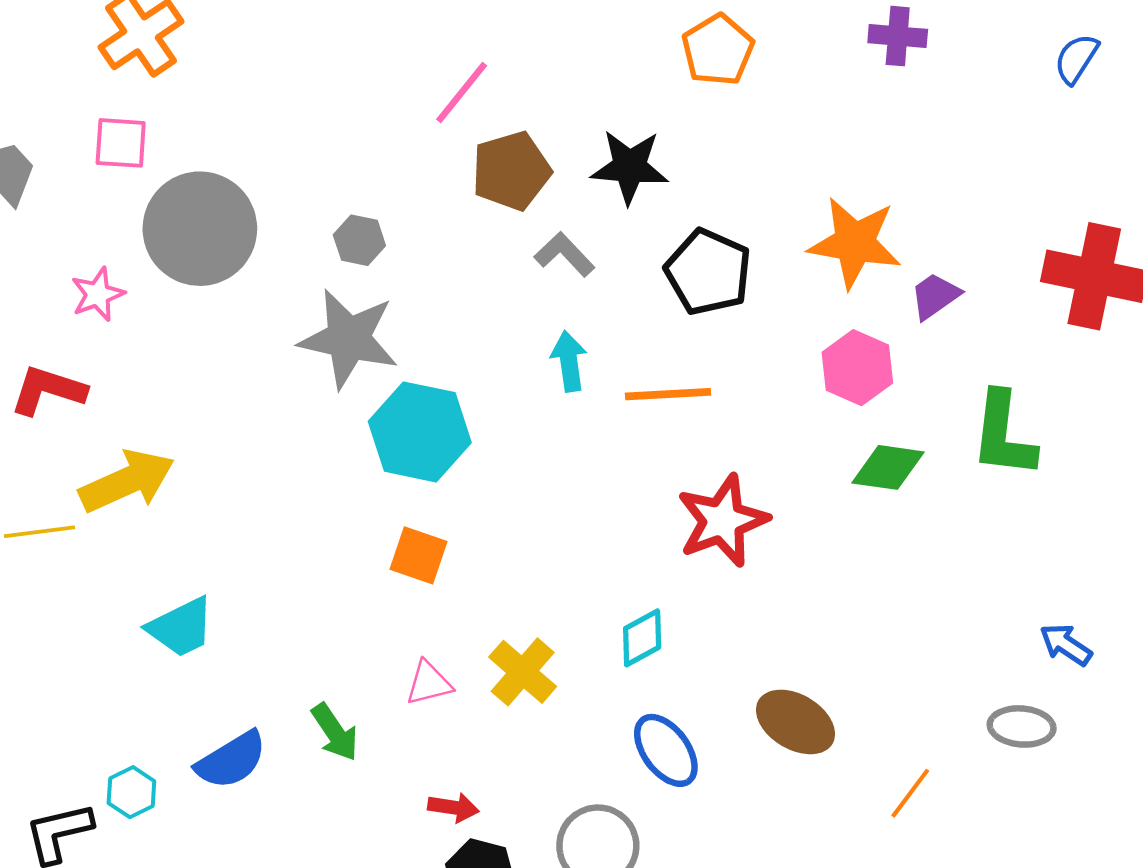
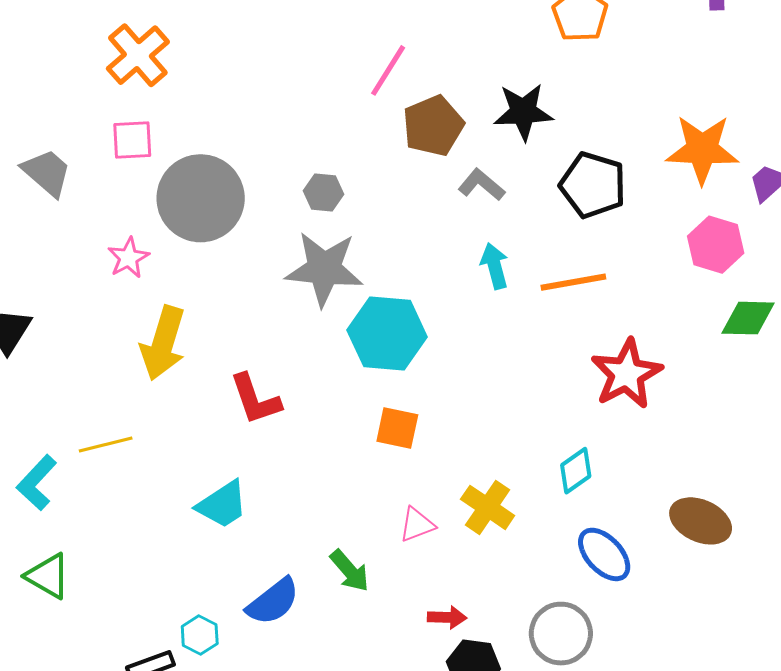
red L-shape: (48, 390) -> (255, 399), moved, turned -120
yellow arrow: (127, 481) -> (163, 343), moved, turned 138

